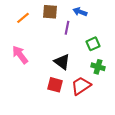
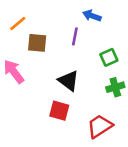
brown square: (50, 12) -> (37, 43), moved
green cross: (98, 67) -> (115, 87), turned -32
red trapezoid: (81, 86) -> (100, 126), moved

